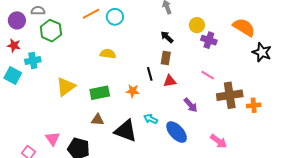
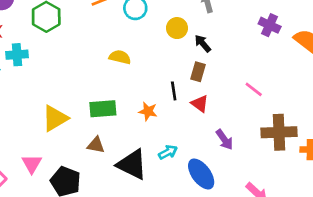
yellow circle: (197, 25) -> (177, 28), moved
purple cross: (209, 40) -> (270, 25), moved
pink line: (208, 75) -> (254, 89), moved
red triangle: (170, 81) -> (200, 104), turned 40
yellow triangle: (66, 87) -> (55, 118), moved
cyan arrow: (151, 119) -> (168, 152), turned 120

